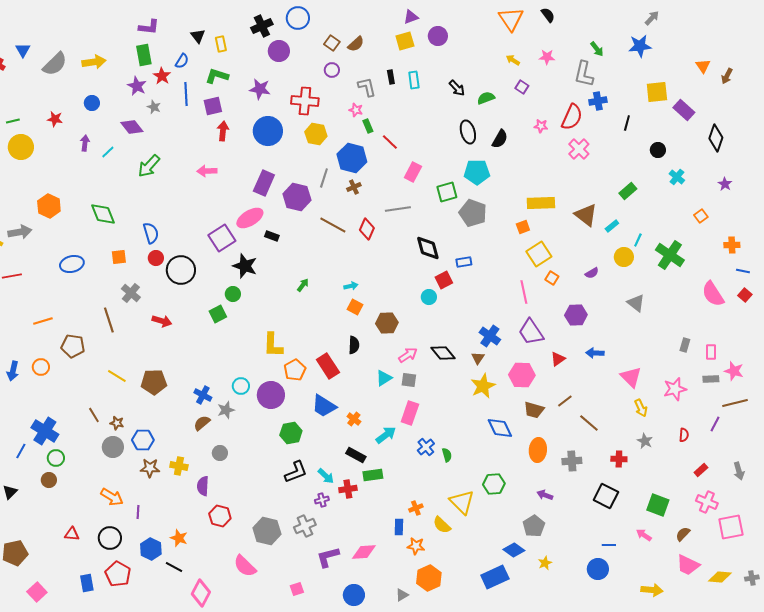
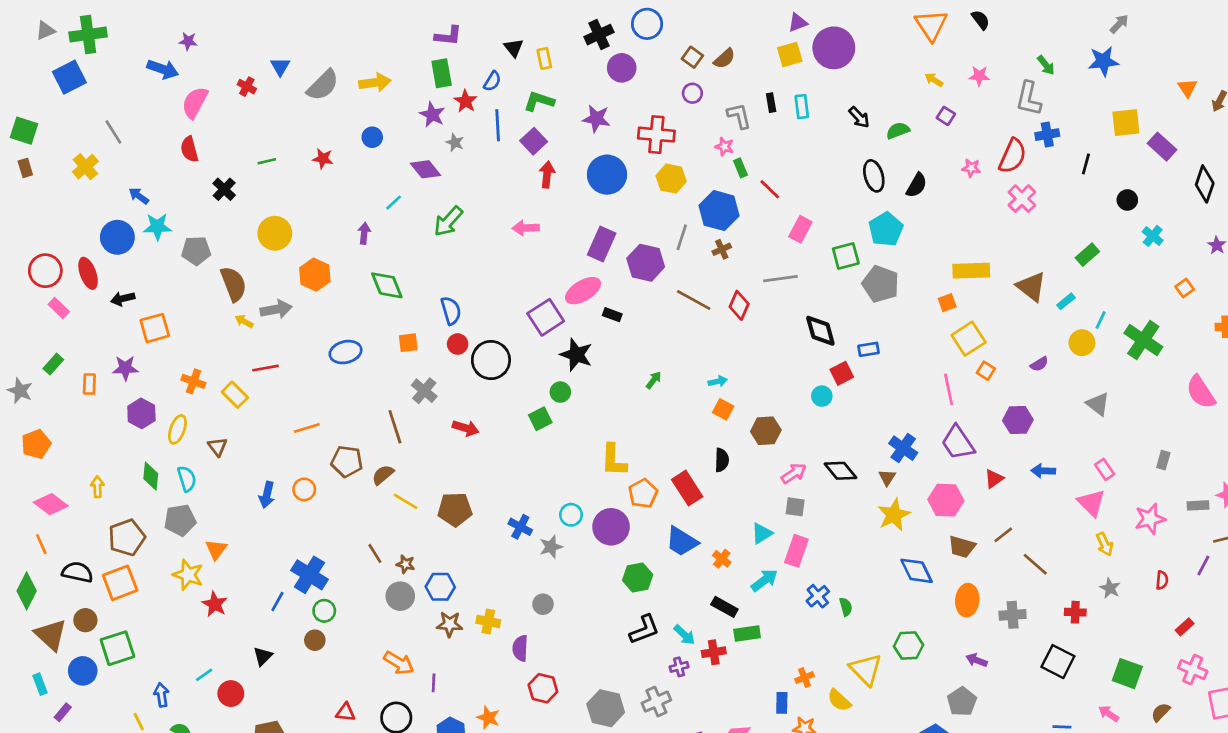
purple circle: (438, 36) -> (834, 48), size x1.6
purple square: (213, 106) -> (534, 141), turned -30
purple arrow: (85, 143) -> (364, 233), moved
yellow circle: (21, 147) -> (275, 233), moved
cyan pentagon: (477, 172) -> (886, 229), turned -30
pink rectangle: (711, 352) -> (1105, 469), moved, turned -35
cyan triangle: (384, 378) -> (762, 533), moved
brown semicircle: (202, 423) -> (383, 475), moved

